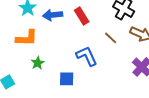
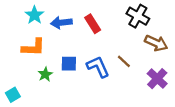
brown line: (111, 38) -> (124, 61), moved
blue square: (67, 79) -> (69, 64), moved

